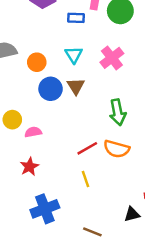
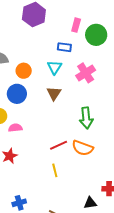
blue rectangle: (76, 18) -> (64, 47), moved
blue circle: (51, 89) -> (17, 94), moved
blue cross: (45, 209) -> (19, 203), moved, size x0.6

